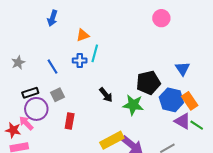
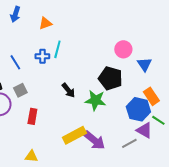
pink circle: (161, 18) -> (123, 49), moved
orange triangle: (83, 35) -> (45, 23), moved
black pentagon: (148, 83) -> (110, 78), turned 30
blue hexagon: (171, 100) -> (138, 109), moved
purple triangle: (183, 121) -> (144, 130), moved

